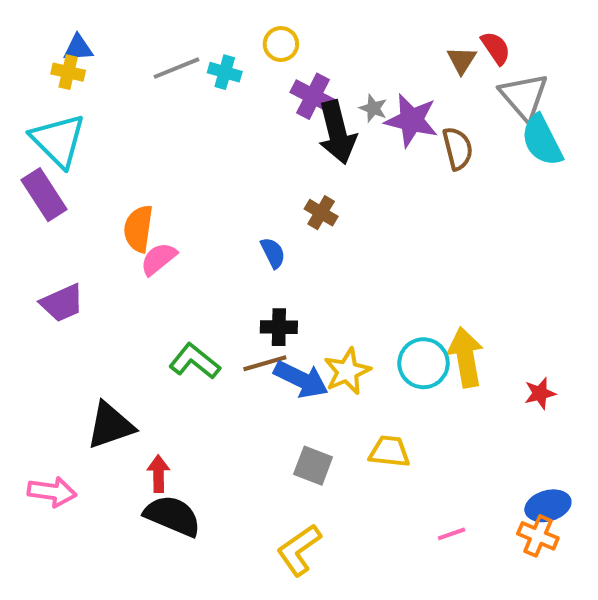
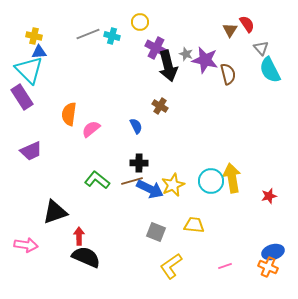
blue triangle: (78, 48) -> (39, 52), moved
gray triangle: (524, 96) -> (261, 48), size x0.6
pink semicircle: (158, 259) -> (91, 129), moved
yellow L-shape: (299, 550) -> (171, 266), moved

